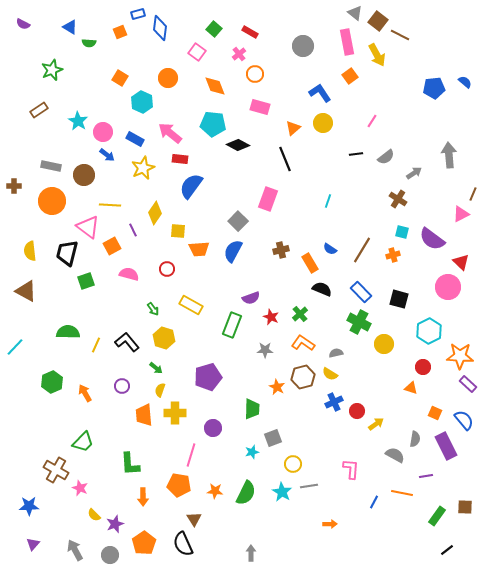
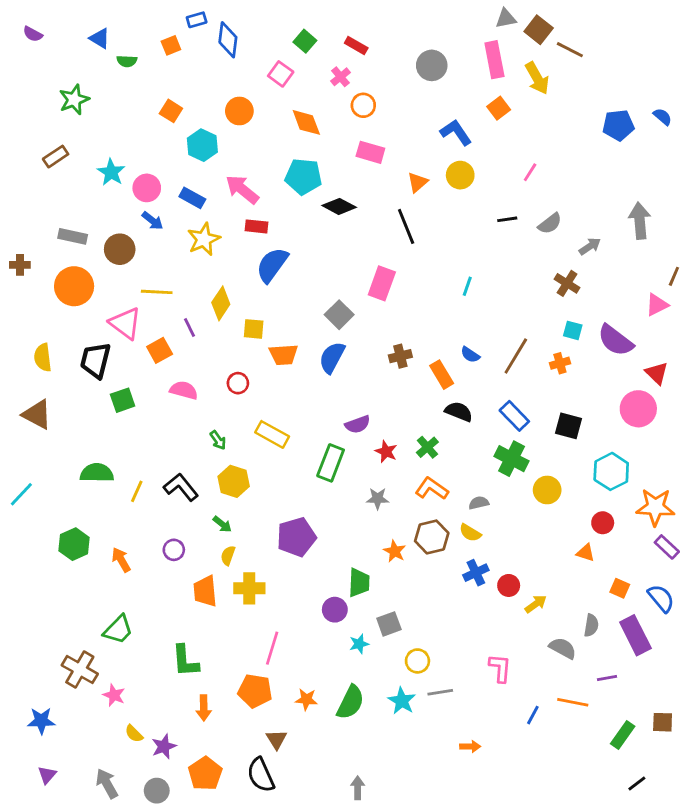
gray triangle: (355, 13) -> (506, 18), turned -49
purple circle: (213, 428) -> (335, 610), moved

